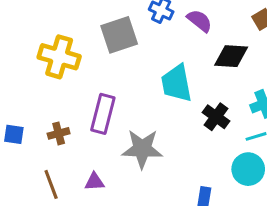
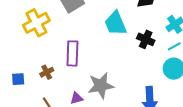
yellow cross: (59, 57) -> (36, 23), turned -32
gray star: (142, 149) -> (101, 86), moved

